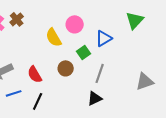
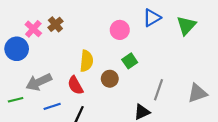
yellow semicircle: (54, 37) -> (86, 61), moved, turned -144
blue triangle: (104, 38) -> (152, 18), moved
gray line: (100, 73) -> (159, 90), moved

